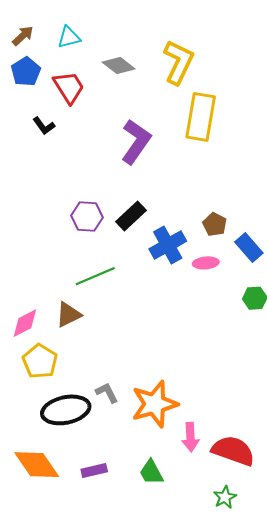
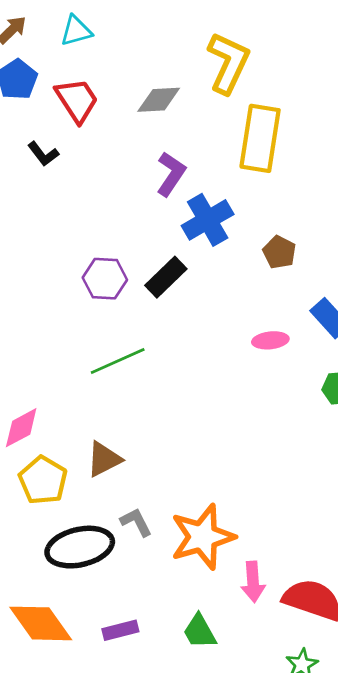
gray diamond: (119, 65) -> (159, 100), moved, turned -40
purple L-shape: (136, 142) -> (171, 174), size x0.7
brown pentagon: (215, 224) -> (279, 252), moved
blue cross: (168, 245) -> (208, 220), moved
brown triangle: (68, 315) -> (104, 459), moved

